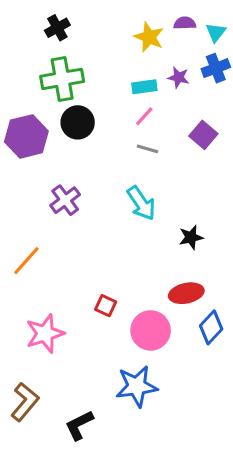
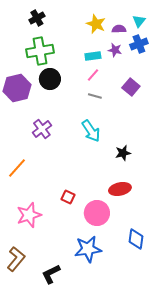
purple semicircle: (185, 23) -> (119, 29), moved
blue diamond: (211, 327) -> (136, 239), moved, turned -35

